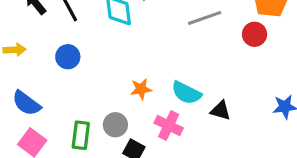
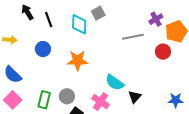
orange star: (141, 89) -> (78, 60), moved, size x1.5
black triangle: (221, 111) -> (135, 97), turned 48

